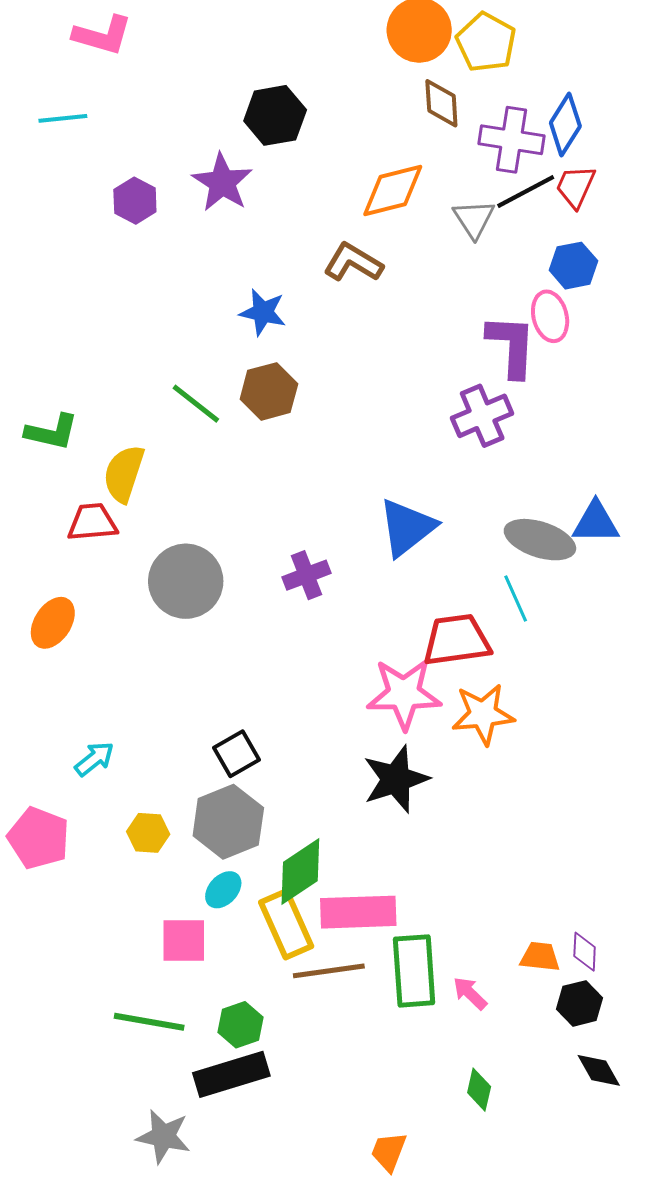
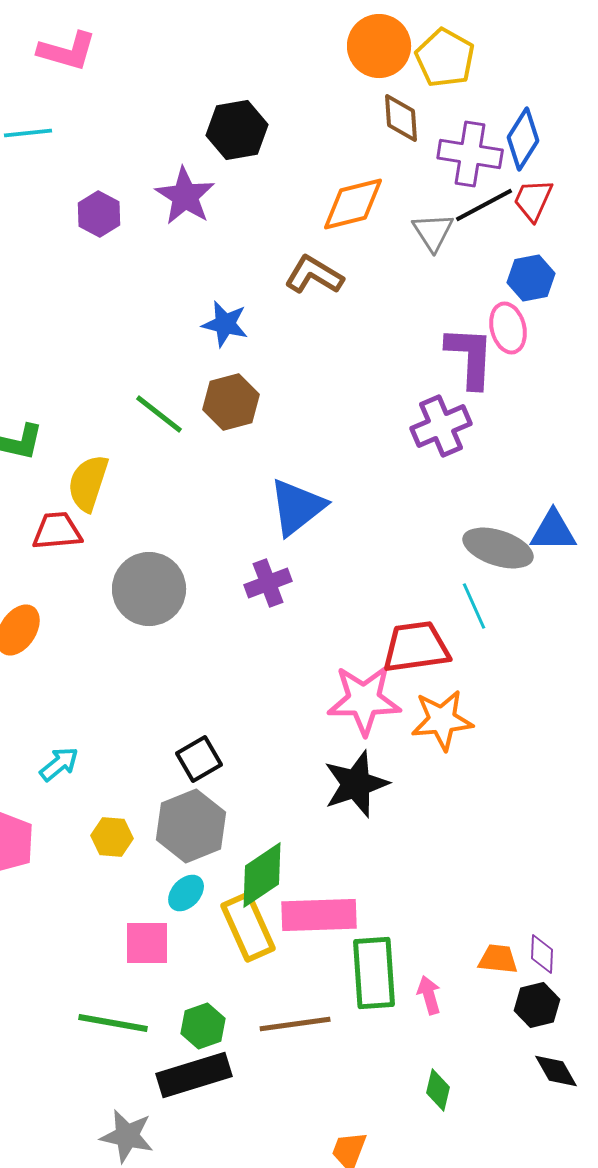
blue triangle: (407, 527) -> (297, 507), moved
brown line: (329, 971) -> (295, 1024), moved
pink arrow: (470, 993) -> (429, 995), turned 30

